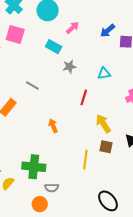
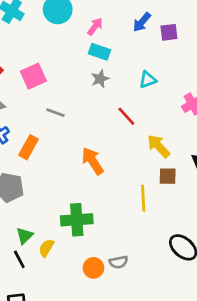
pink square: (15, 34) -> (33, 76), moved, turned -30
cyan rectangle: (54, 47) -> (99, 52), moved
red line: (84, 97) -> (126, 116), turned -49
orange arrow: (53, 126) -> (93, 161), size x1.5
gray semicircle: (52, 188) -> (119, 262), moved

